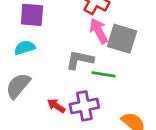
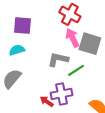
green line: (104, 74) -> (76, 70), turned -42
red arrow: (56, 106) -> (47, 101), moved

